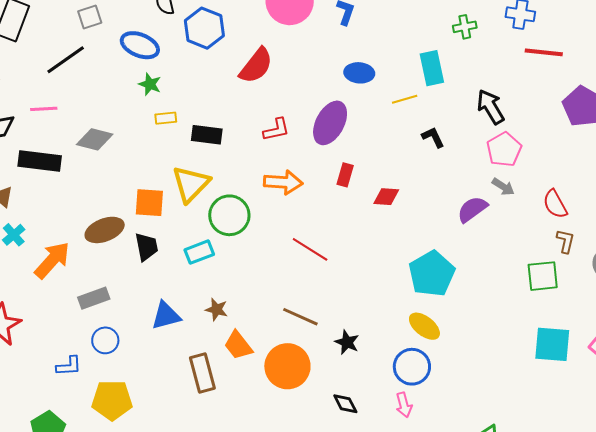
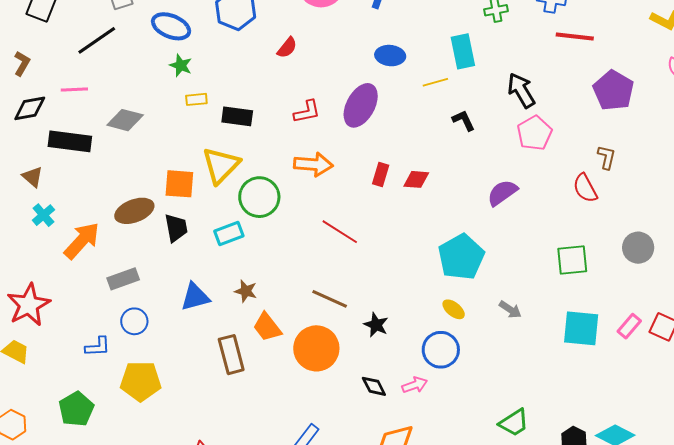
red semicircle: (256, 66) -> (287, 48), size x0.6
red rectangle: (345, 175) -> (381, 175), moved
gray arrow: (503, 187) -> (510, 310), moved
brown L-shape: (565, 241) -> (606, 157), moved
yellow ellipse: (424, 326) -> (454, 309), size x0.7
pink arrow: (404, 405) -> (415, 385), moved, turned -95

